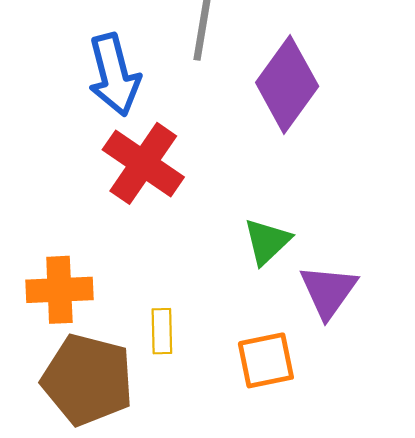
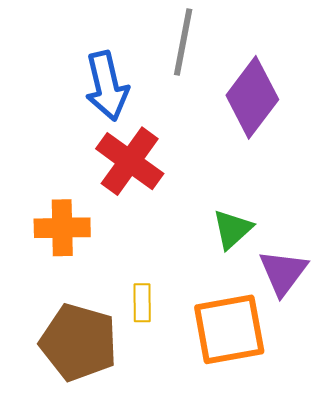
orange cross: (59, 290) -> (62, 228), moved
orange square: (266, 360) -> (229, 329), size x1.5

